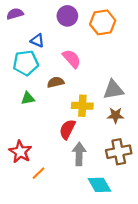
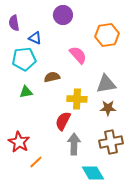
purple semicircle: (15, 14) -> (14, 23), moved, turned -84
orange hexagon: (103, 22) -> (107, 35), moved
pink semicircle: (72, 59) -> (78, 55), moved

